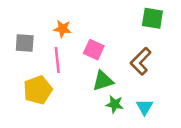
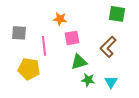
orange star: (62, 29) -> (60, 19), moved
pink square: (94, 50) -> (72, 38), turned -35
yellow pentagon: (38, 90) -> (29, 69), turned 30

